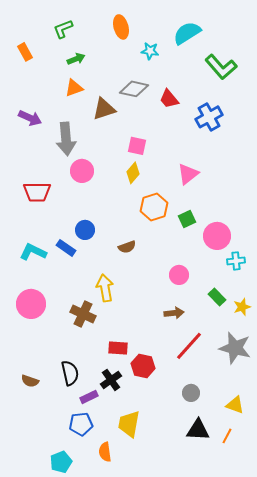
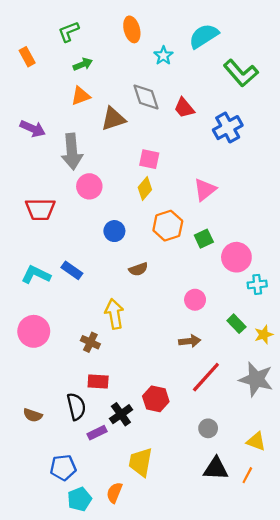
cyan star: (150, 51) -> (163, 56), turned 30
gray diamond: (134, 89) -> (146, 97), turned 60
blue circle: (85, 230) -> (114, 231), moved
brown cross: (83, 314) -> (90, 342), size x0.7
red rectangle: (118, 348) -> (98, 381), moved
blue pentagon: (81, 424) -> (63, 468), moved
orange semicircle: (105, 452) -> (114, 493), turned 30
cyan pentagon: (61, 462) -> (80, 499), moved

